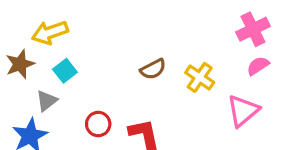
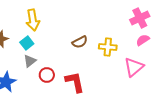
yellow arrow: (50, 33) -> (33, 20), moved, turned -80
yellow cross: (200, 77) -> (108, 47), turned -30
gray triangle: (47, 101) -> (30, 61), moved

